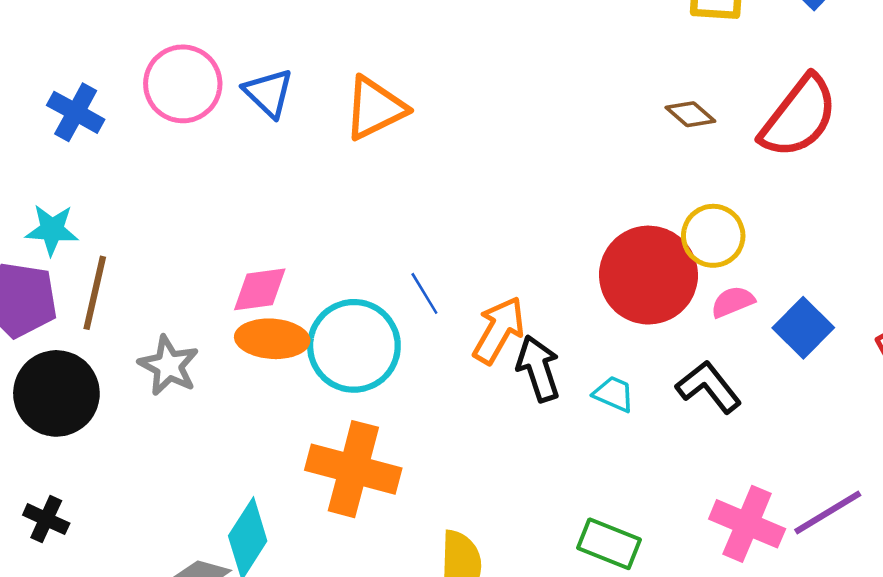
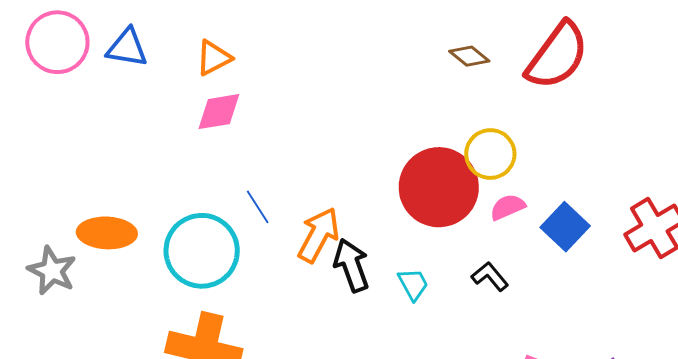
blue triangle: (268, 93) -> (127, 48), turned -33
orange triangle: (375, 108) -> (214, 58), size x0.7
pink diamond: (260, 289) -> (219, 112), moved
orange ellipse: (272, 339) -> (107, 233), moved
black L-shape: (709, 387) -> (490, 276), size x0.7
cyan trapezoid: (614, 394) -> (413, 284), turned 39

